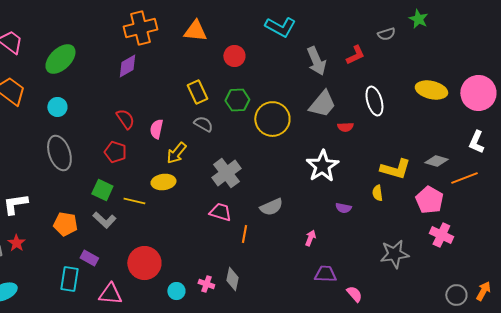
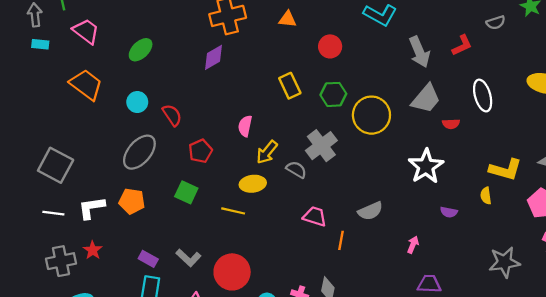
orange triangle: (195, 31) -> (288, 19), size x0.7
green ellipse: (60, 59) -> (141, 50), size x0.7
red semicircle: (125, 119) -> (172, 115), moved
gray semicircle: (203, 124) -> (296, 170), moved
red pentagon: (115, 152) -> (200, 151), turned 30
gray ellipse: (59, 153) -> (139, 152), turned 60
gray cross: (226, 173) -> (321, 146), moved
yellow line: (134, 201) -> (233, 211), moved
gray L-shape: (104, 220) -> (188, 258), moved
orange pentagon: (65, 224) -> (132, 201), moved
purple rectangle: (89, 258) -> (148, 259), moved

